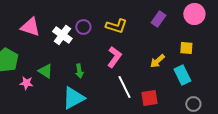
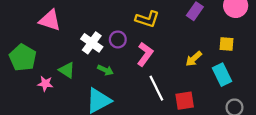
purple circle: (83, 27) -> (118, 39), moved
white cross: (62, 35) -> (92, 43), moved
green arrow: (79, 71) -> (105, 70), turned -56

